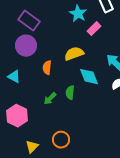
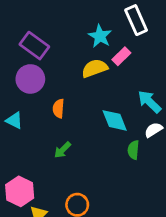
yellow semicircle: (74, 54) -> (95, 68), moved
green semicircle: (70, 93) -> (133, 150), moved
pink hexagon: (17, 116) -> (20, 191), moved

